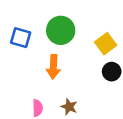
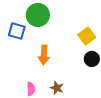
green circle: (61, 30) -> (38, 15), moved

